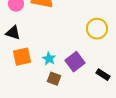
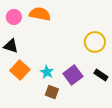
orange square: (22, 57) -> (20, 70), turned -36
black rectangle: (103, 75) -> (101, 75), moved

